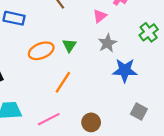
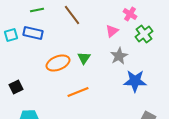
green cross: (149, 32) -> (144, 34), moved
orange line: (63, 82) -> (78, 92), turned 35

